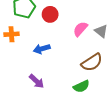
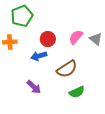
red circle: (50, 14) -> (48, 39), moved
brown semicircle: (92, 62) -> (67, 69), moved

